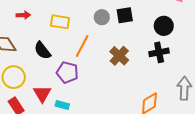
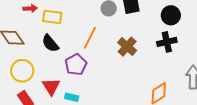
yellow rectangle: (60, 22) -> (52, 17), moved
purple pentagon: (67, 72) -> (76, 65), turned 30

